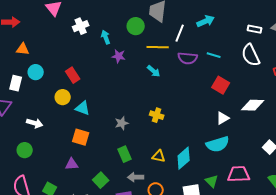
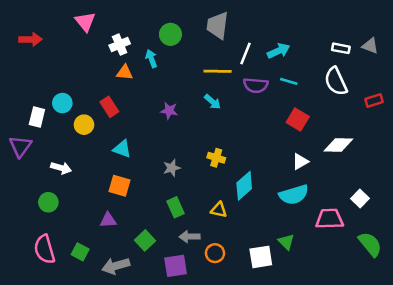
cyan arrow: (206, 21) -> (279, 51), moved
green circle: (136, 26) -> (170, 34), moved
orange triangle: (23, 49) -> (125, 73), moved
purple star: (119, 56) -> (169, 111), moved
yellow circle: (63, 97) -> (84, 125), moved
cyan diamond: (184, 158) -> (244, 186), moved
pink trapezoid: (239, 174) -> (329, 219), moved

